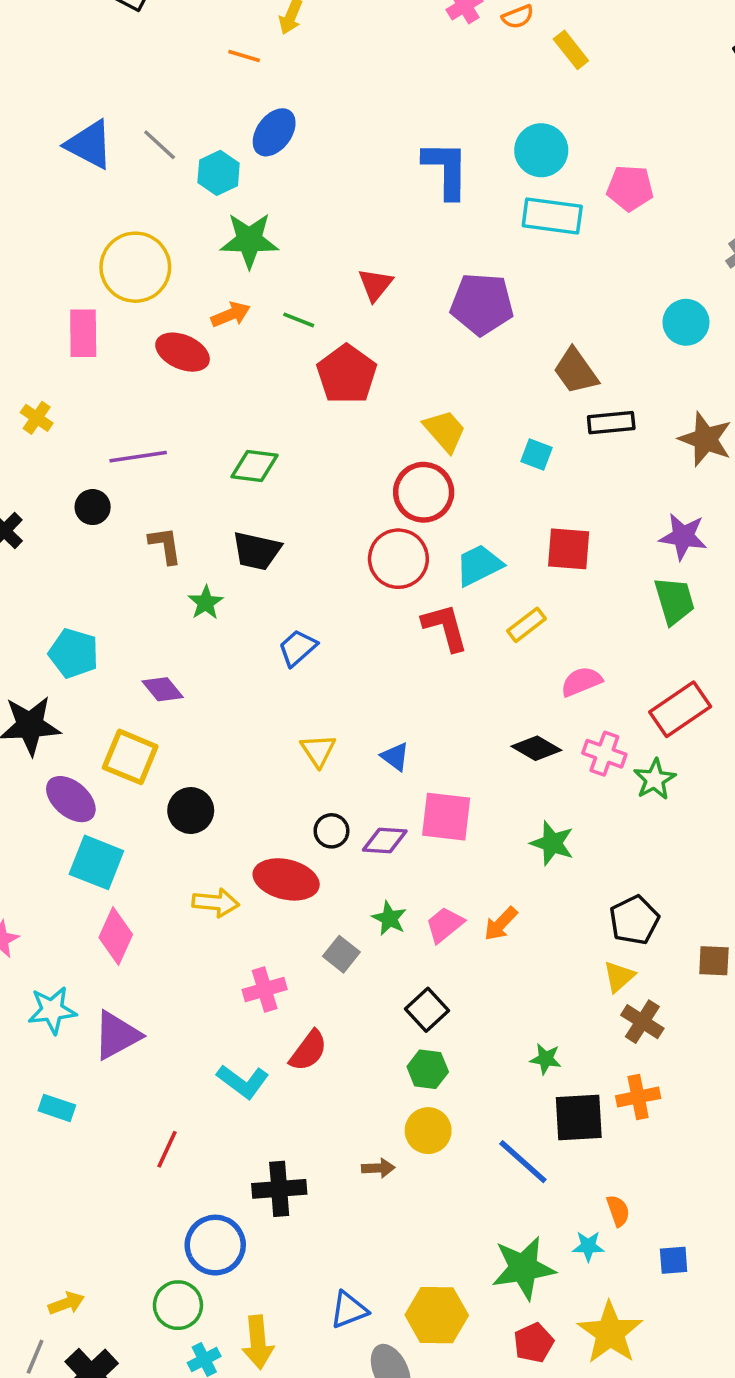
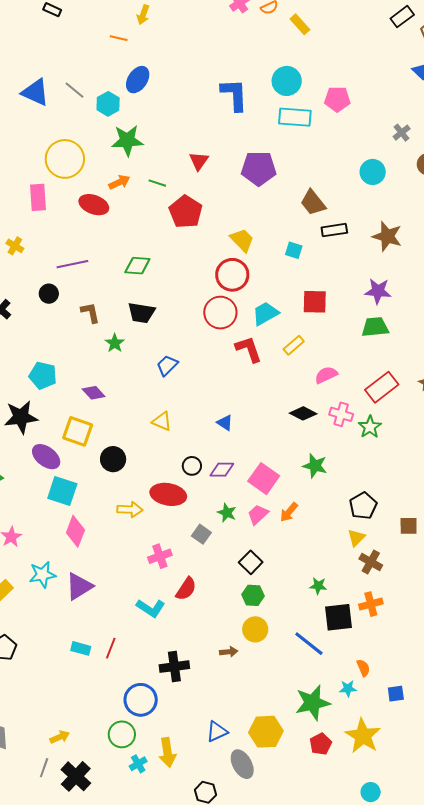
green trapezoid: (674, 601) -> (375, 327), turned -76
yellow triangle: (318, 750) -> (162, 421), moved, turned -30
pink square: (446, 817) -> (264, 479), moved, turned 32
cyan rectangle: (57, 1108) -> (81, 648), moved

